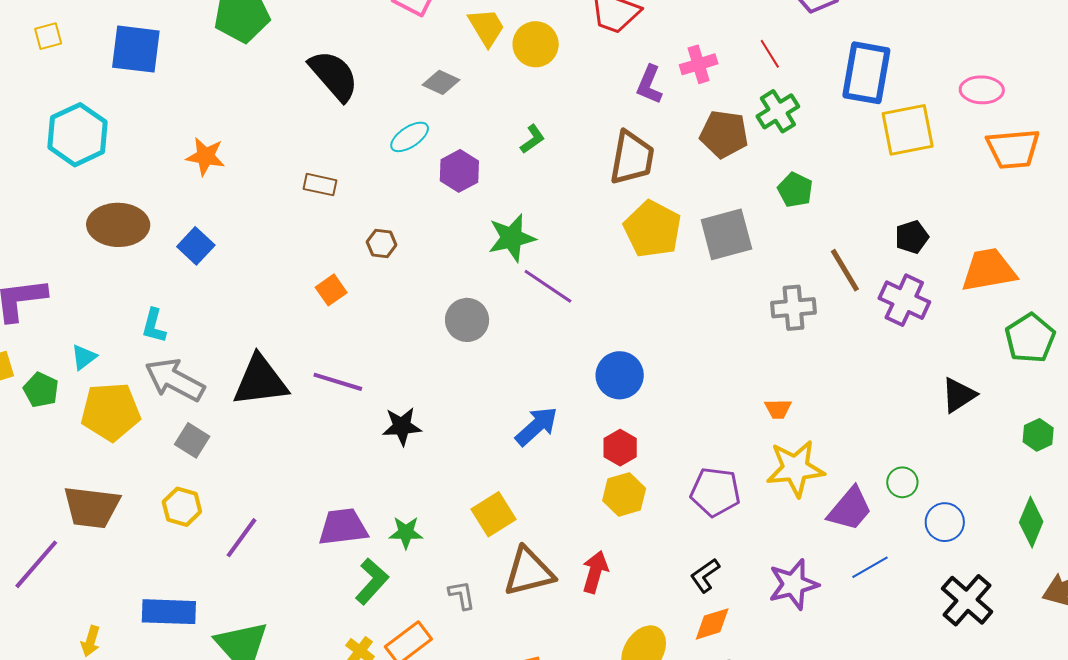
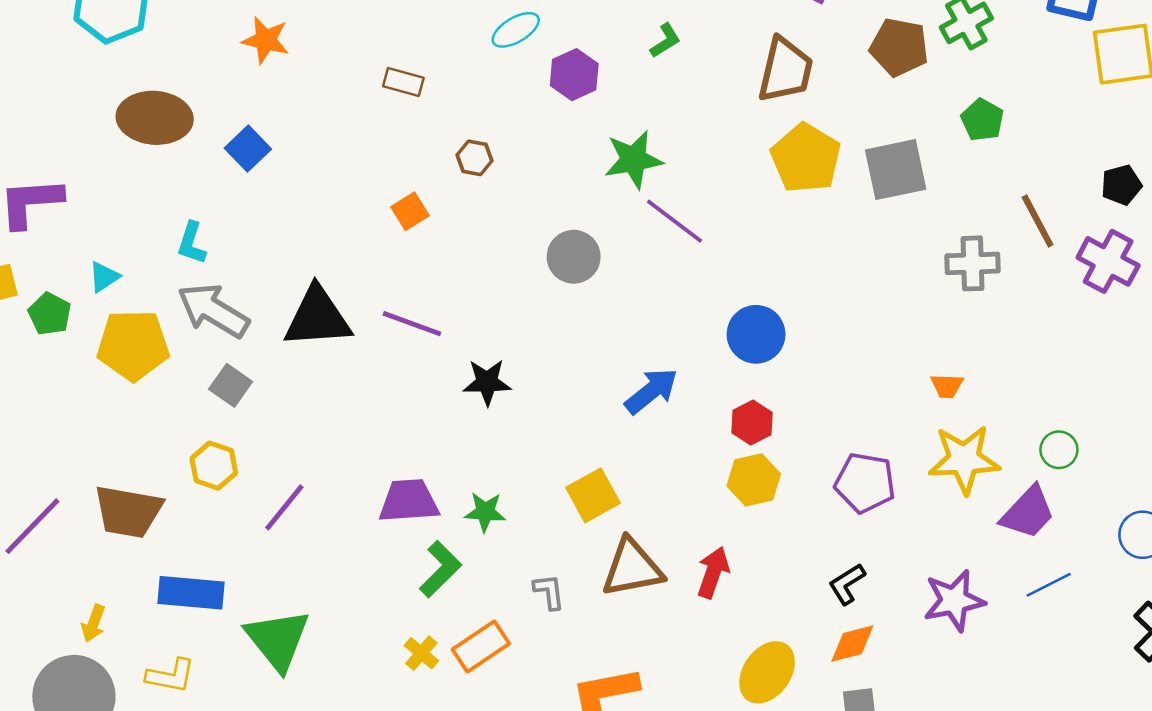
green circle: (902, 482) -> (1059, 450), moved
brown trapezoid: (92, 507) -> (128, 512), moved

